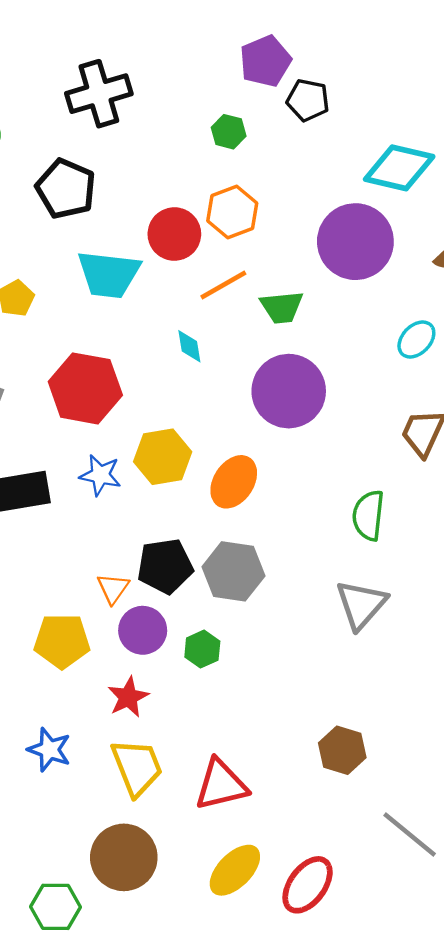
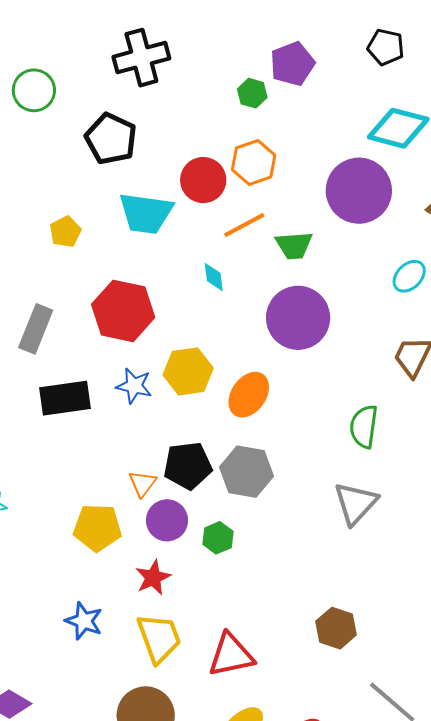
purple pentagon: (265, 61) -> (292, 64), moved
black pentagon: (308, 100) -> (386, 47), moved

